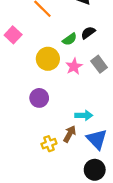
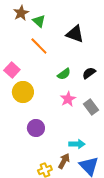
black semicircle: (88, 33) -> (89, 73), moved
yellow circle: (48, 59) -> (23, 92), moved
gray rectangle: (99, 64) -> (91, 107), moved

